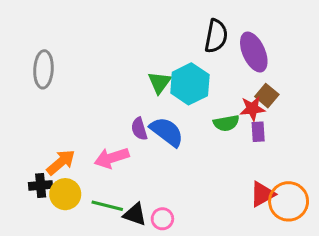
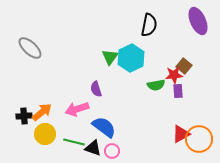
purple ellipse: (254, 52) -> (198, 21), moved
gray ellipse: (43, 69) -> (30, 48), turned -50
blue semicircle: (167, 132) -> (104, 127), moved
black cross: (41, 185) -> (24, 116), moved

